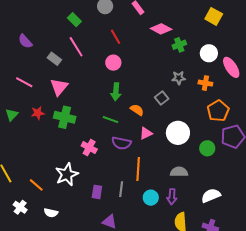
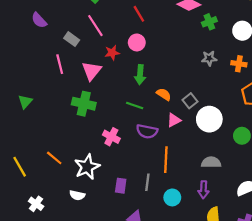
pink line: (24, 82) -> (60, 64), moved, turned 48
pink triangle: (59, 87) -> (92, 71), moved
gray square: (162, 98) -> (190, 101), moved
red star: (38, 113) -> (112, 53), moved
orange line: (36, 185) -> (54, 158), moved
cyan circle: (151, 198) -> (172, 197), moved
white semicircle: (51, 213) -> (77, 195), moved

